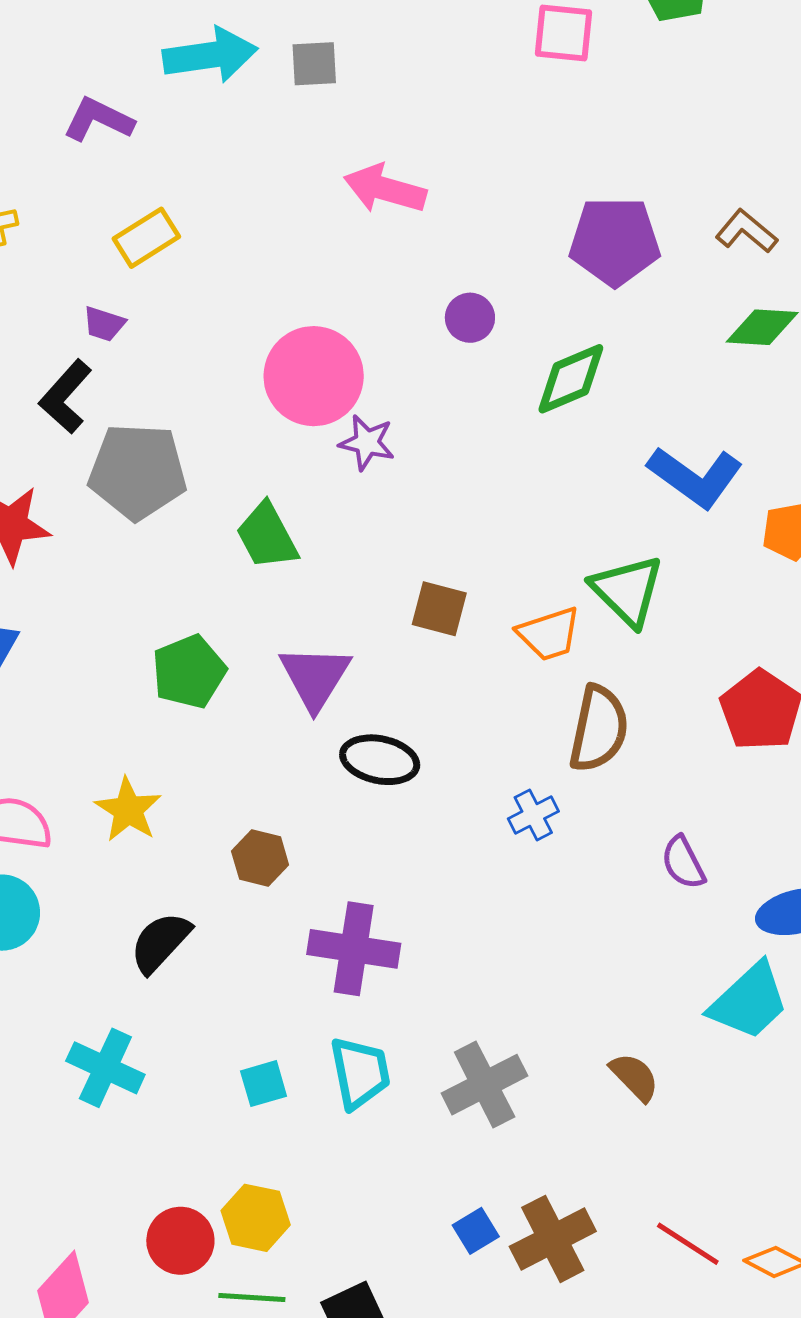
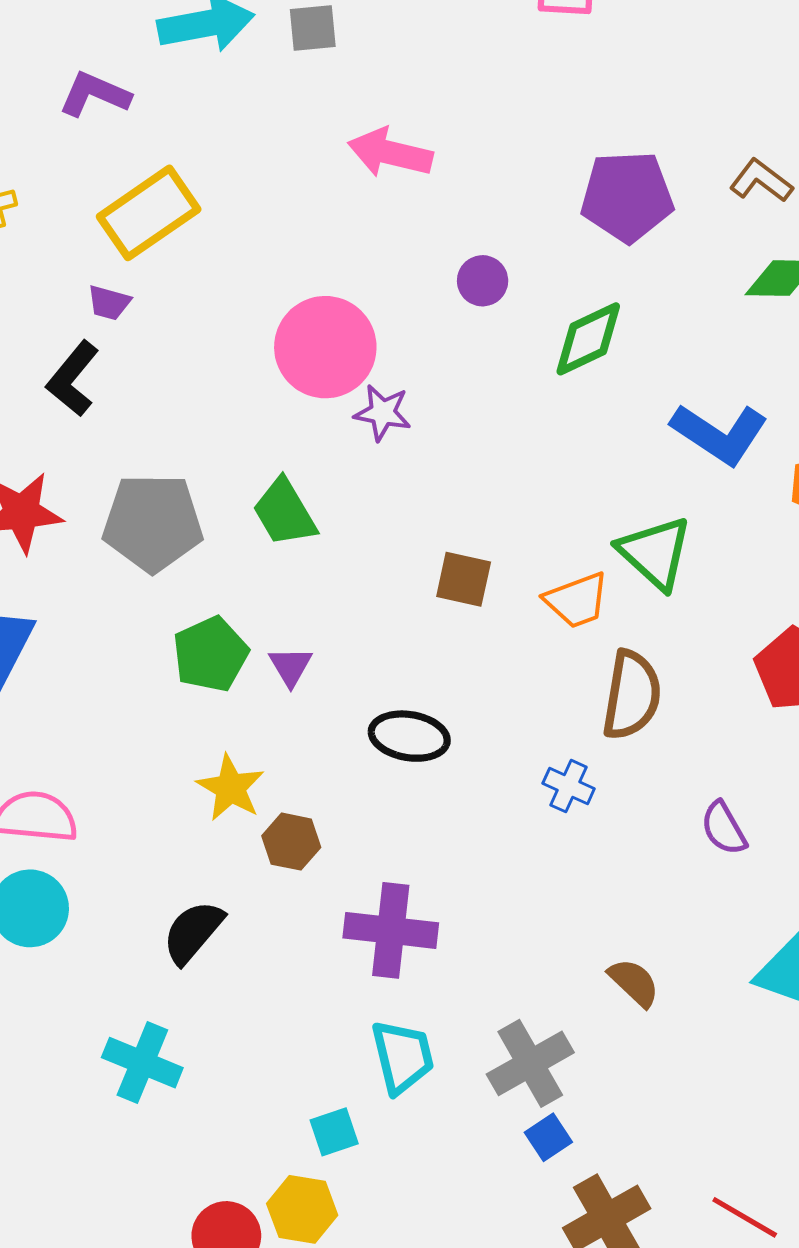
yellow rectangle: (146, 238) -> (149, 213), size x1.5
gray pentagon: (138, 471) -> (153, 523), moved
purple triangle: (315, 677) -> (291, 666), moved, size x0.6
yellow star: (128, 810) -> (230, 788), moved
blue cross: (533, 815) -> (569, 786), turned -36
brown semicircle: (634, 1077) -> (634, 983), moved
cyan square: (264, 1084) -> (334, 1132), moved
blue square: (476, 1231) -> (548, 1137), moved

